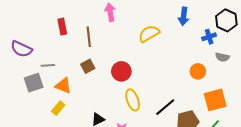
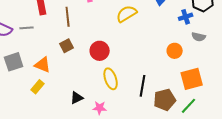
gray line: (48, 65) -> (27, 28), moved
black line: (165, 107) -> (143, 86), turned -40

